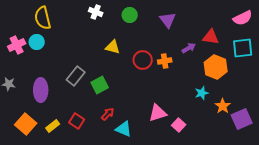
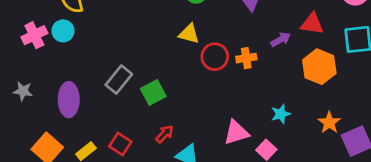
yellow triangle: (113, 47) -> (189, 34), moved
cyan star: (202, 93) -> (281, 114), moved

